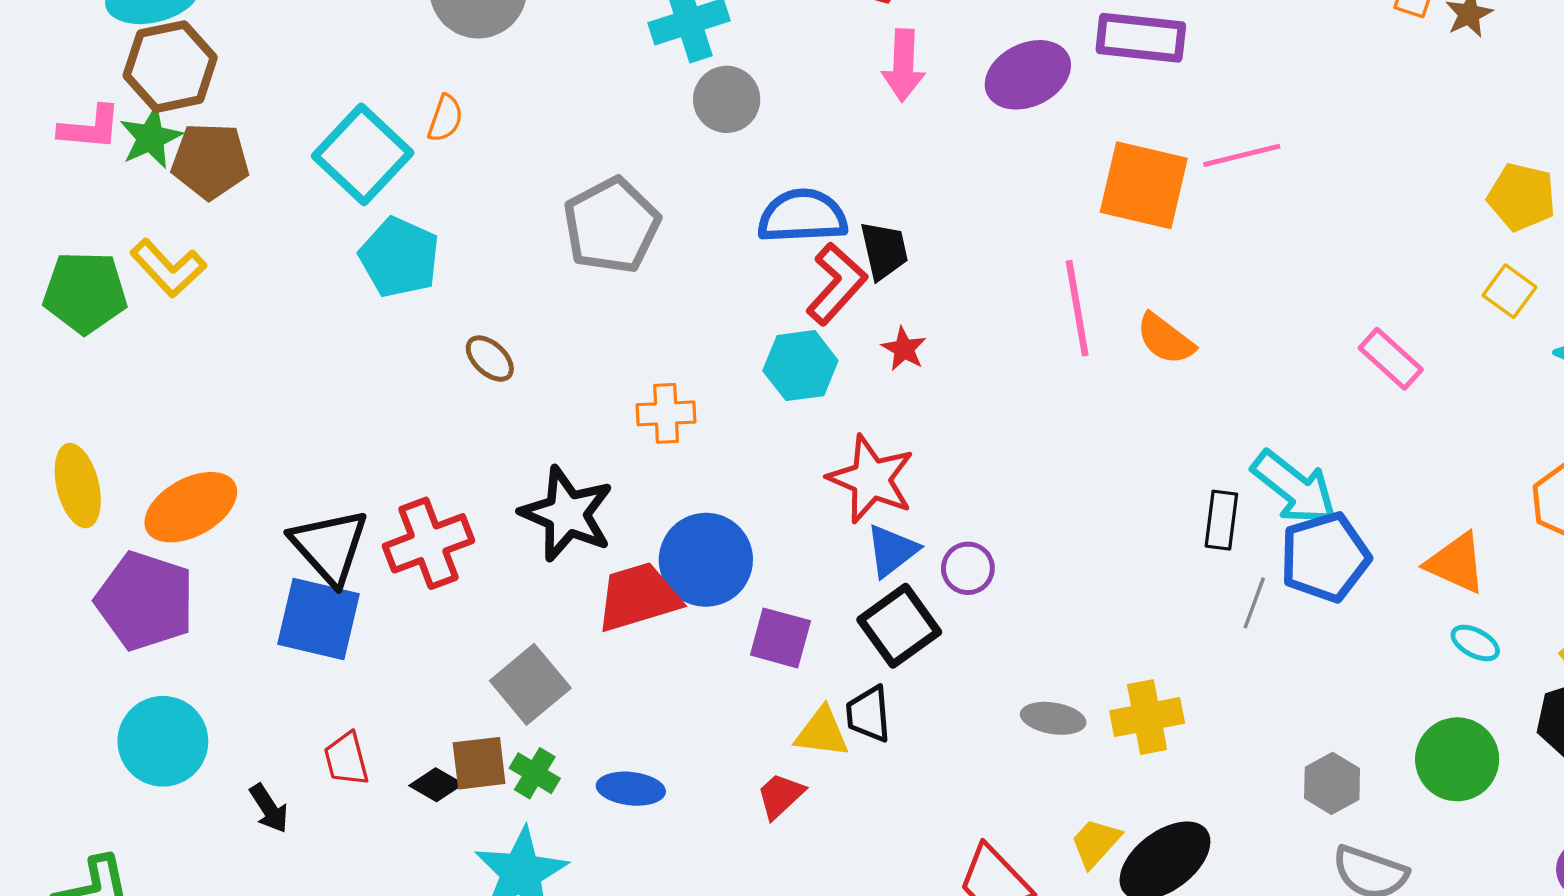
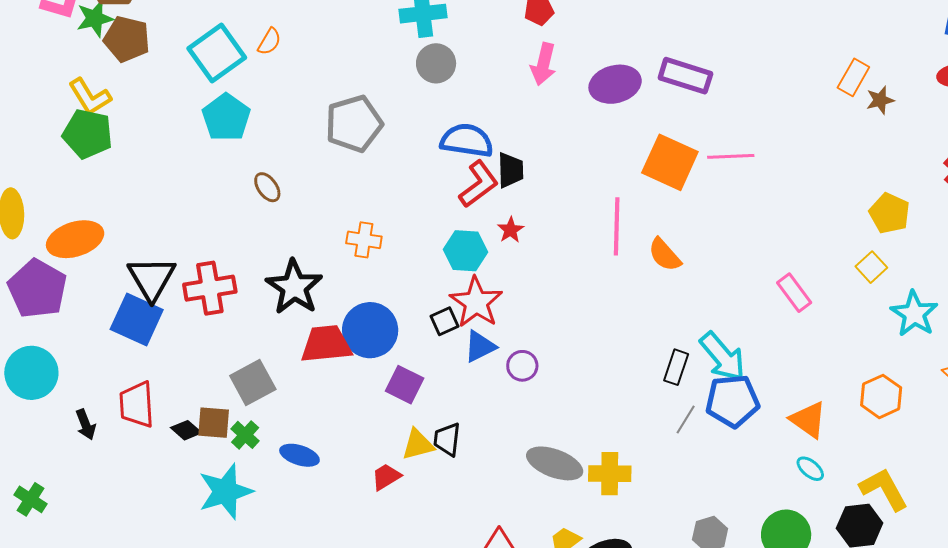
green pentagon: (85, 292) -> (88, 134), moved
cyan hexagon: (800, 366) -> (466, 251), moved
black square: (899, 626) -> (445, 321), moved, size x0.6
gray ellipse: (1053, 718) -> (555, 463), size x1.5
yellow triangle: (822, 732) -> (418, 445), turned -33
red trapezoid: (346, 759) -> (137, 405), size x1.4

